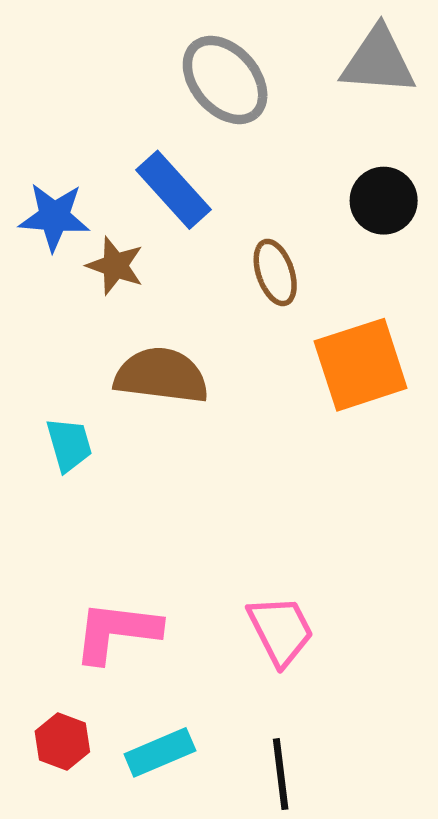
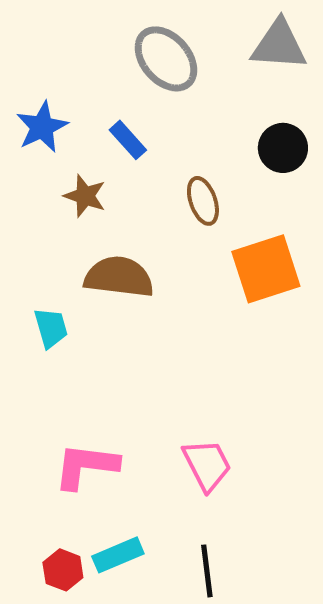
blue rectangle: (174, 190) -> (128, 140), size x0.7
blue star: (54, 217) -> (42, 127), moved, turned -30
red hexagon: (62, 742) -> (63, 570), moved

